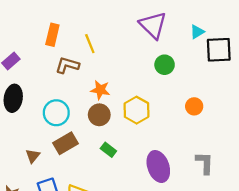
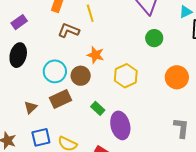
orange circle: (194, 106) -> (177, 77), size x1.5
brown circle: (99, 115) -> (81, 76), moved
purple ellipse: (158, 166) -> (120, 125), moved

